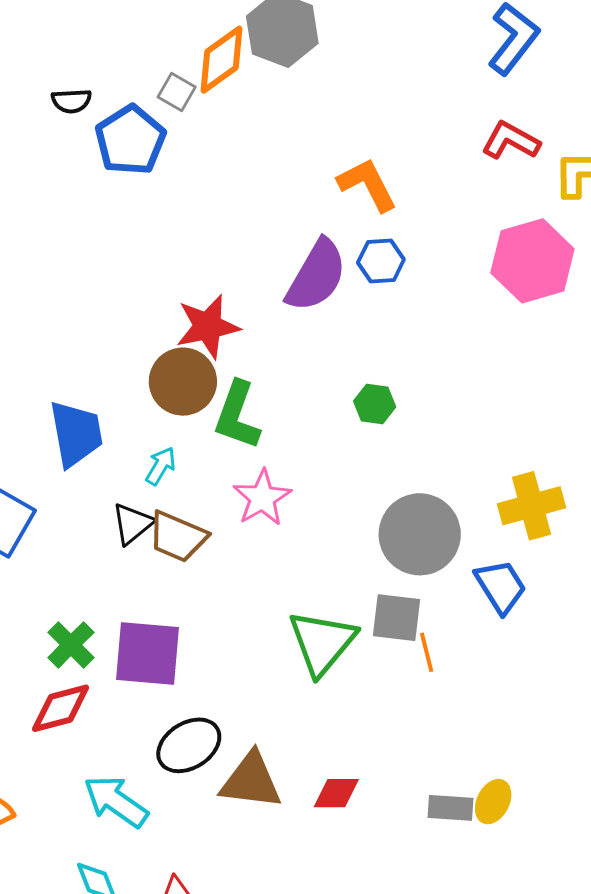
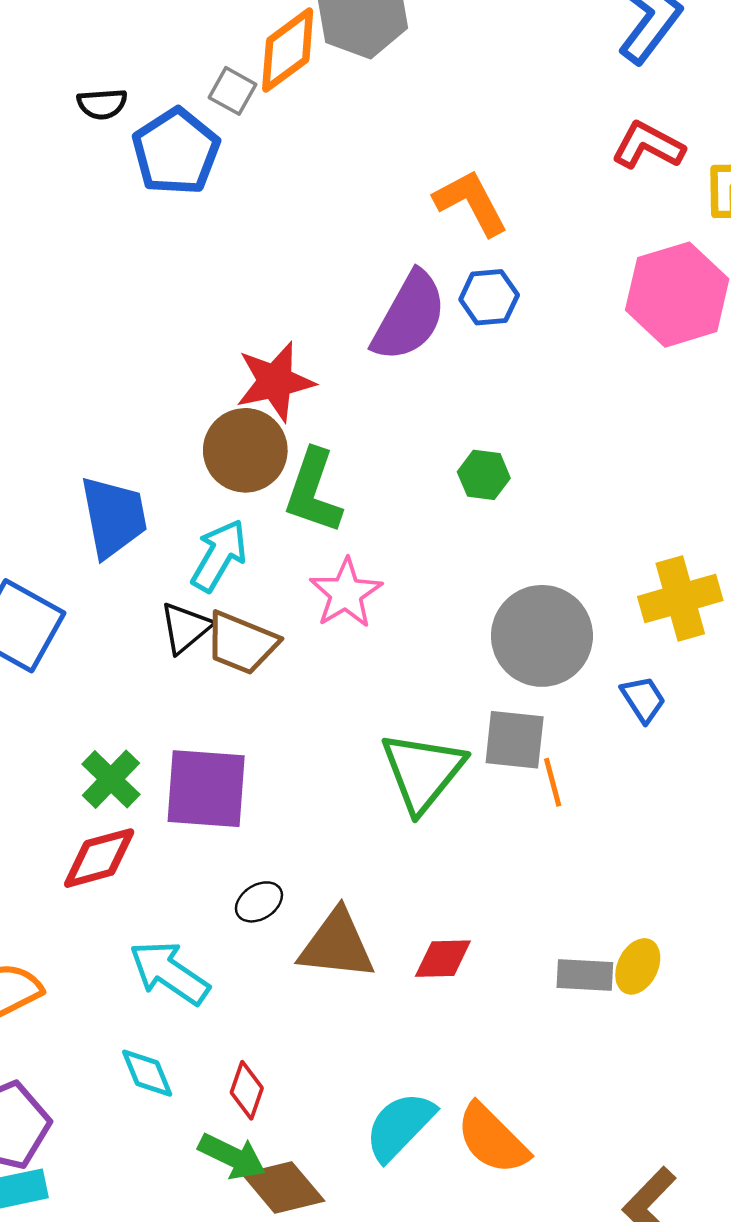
cyan arrow: (161, 466) -> (219, 555), size x1.5
blue trapezoid: (501, 586) -> (643, 699), size x0.7
black ellipse: (189, 745) -> (259, 902), size x0.6

